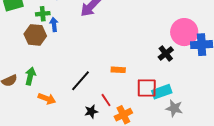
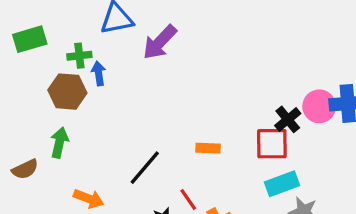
pink circle: (184, 32) -> (319, 106), moved, size x0.7
green arrow: (30, 76) -> (59, 143), moved
red square: (147, 88) -> (272, 144), moved

